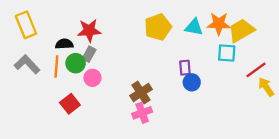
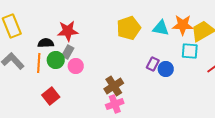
purple rectangle: (185, 68) -> (153, 64), turned 32
pink circle: (92, 78) -> (76, 66), moved
blue circle: (192, 82) -> (166, 69), moved

